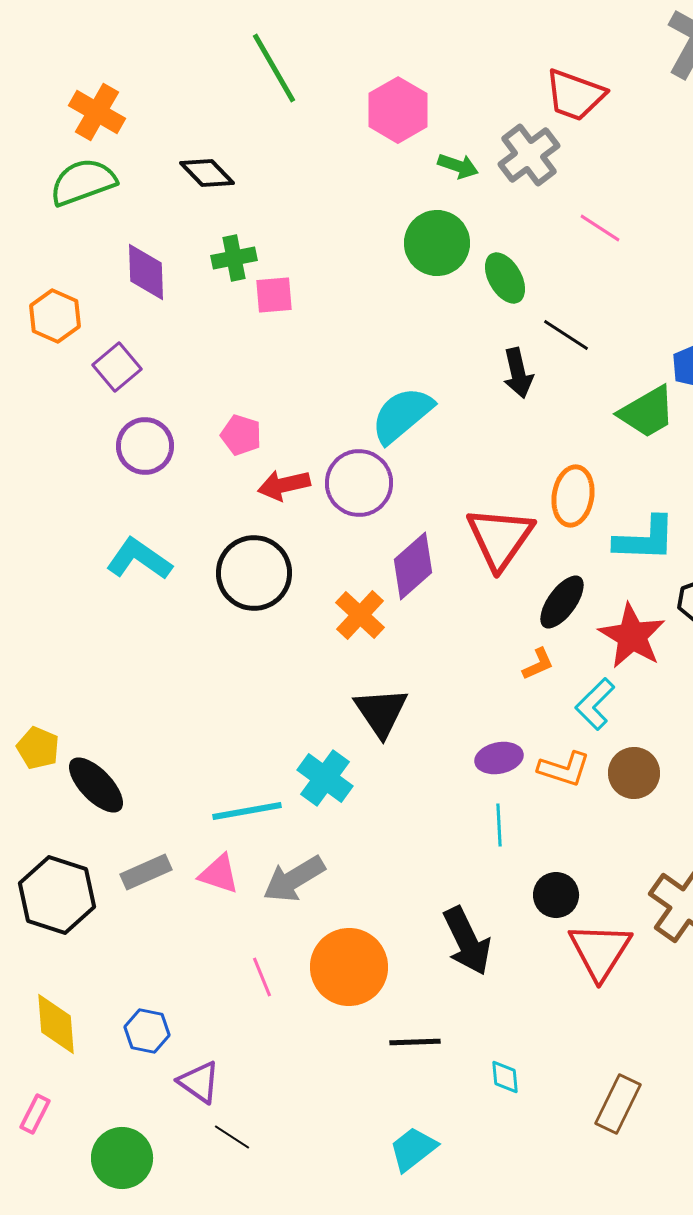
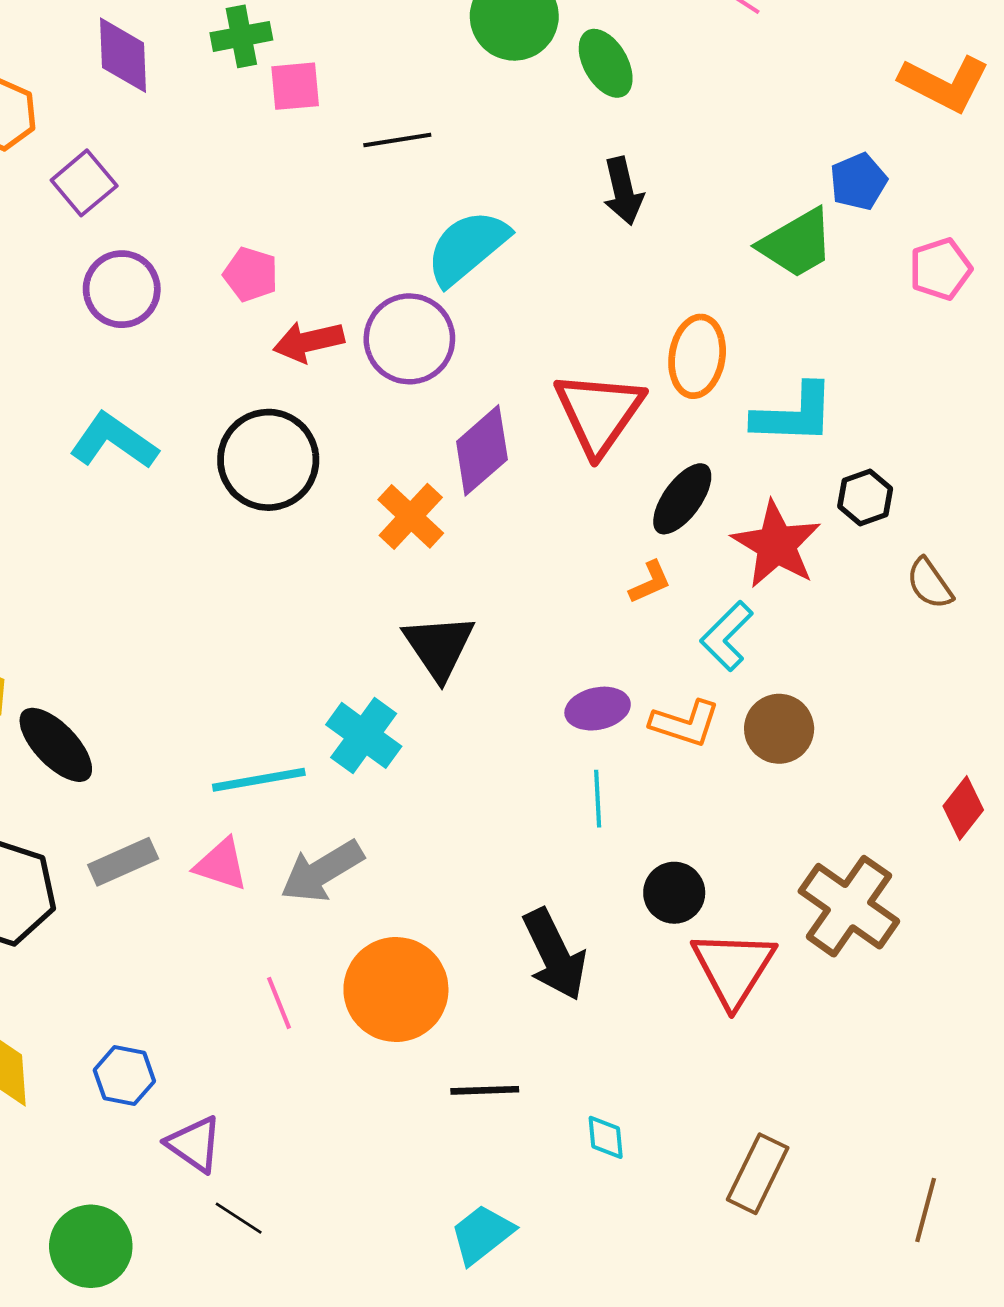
black line: (566, 335) -> (397, 140), moved, turned -42

